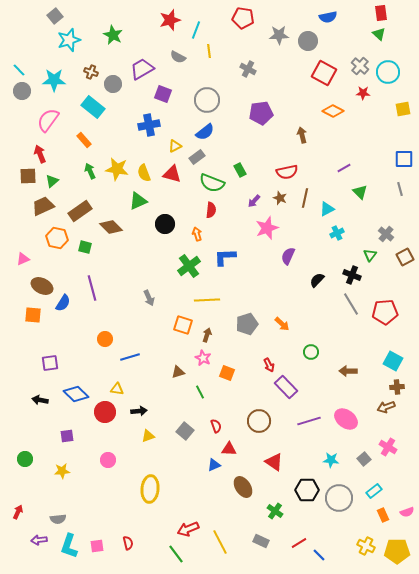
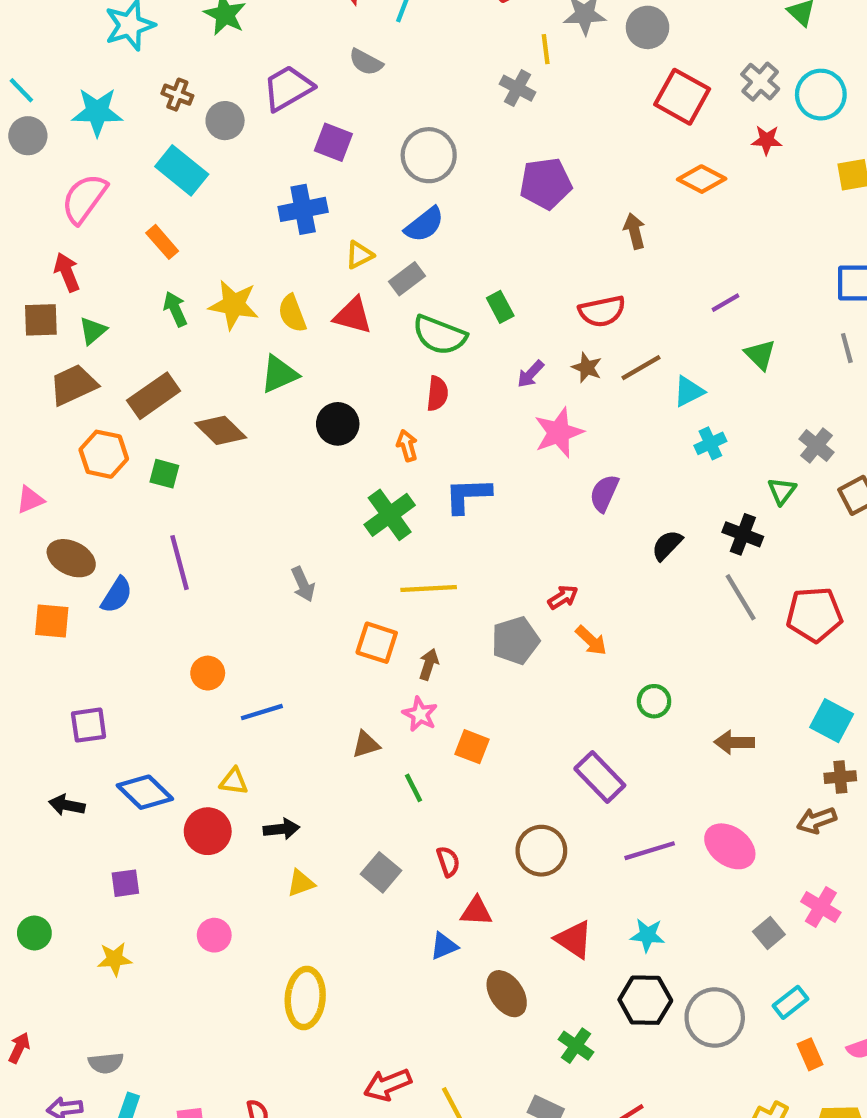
yellow line: (209, 51) -> (546, 49), moved
brown line: (305, 198) -> (641, 368), turned 48
red arrow: (269, 365) -> (563, 597), moved, turned -96
cyan star: (331, 460) -> (648, 935), moved

